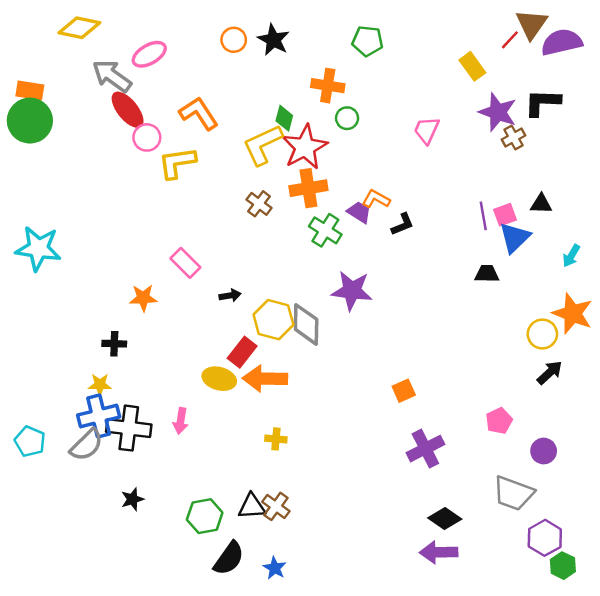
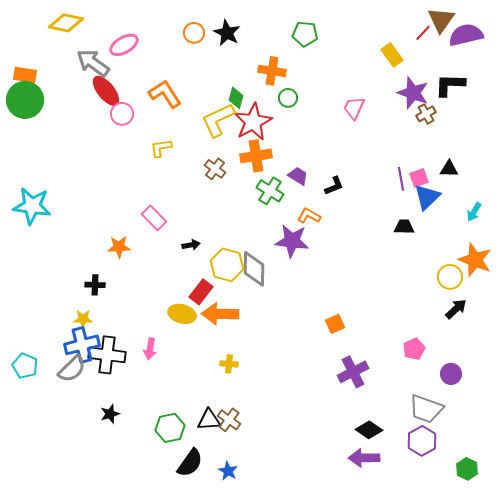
yellow L-shape: (177, 163) -> (161, 148), moved, size x0.7
orange L-shape: (376, 199) -> (309, 216), moved
purple hexagon: (545, 538) -> (422, 441), moved

